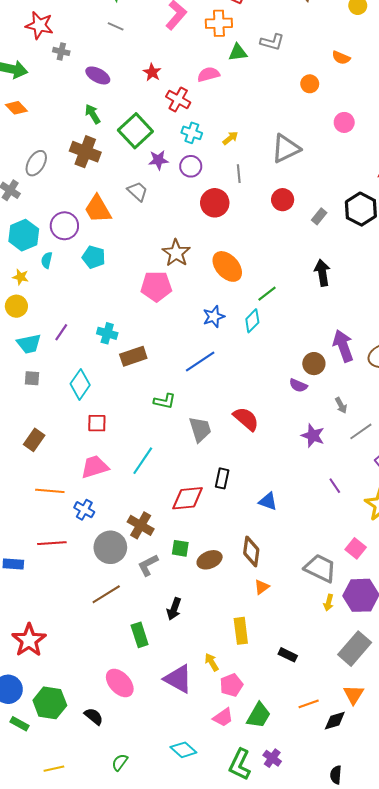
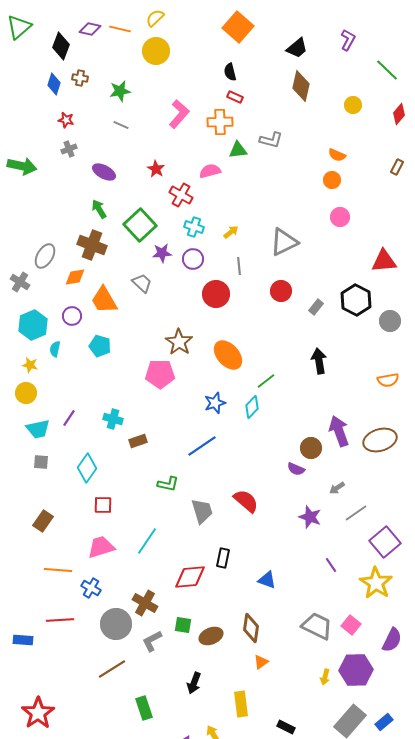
red star: (39, 25) -> (66, 120), moved, size x0.6
gray cross: (61, 51) -> (69, 149), turned -35
orange circle: (310, 84) -> (332, 180), moved
orange diamond: (16, 108) -> (75, 277), moved, turned -55
purple circle: (64, 226) -> (72, 316), size x0.7
brown rectangle: (133, 356) -> (138, 441), size x0.7
gray arrow: (341, 405) -> (337, 488), turned 84
gray trapezoid: (320, 568) -> (317, 626), moved
black arrow: (174, 609) -> (194, 683), moved

